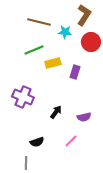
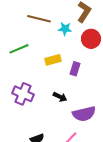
green line: (34, 50) -> (19, 49), moved
black arrow: (56, 112) -> (60, 97), moved, turned 80
purple semicircle: (84, 117) -> (84, 114), size x1.6

